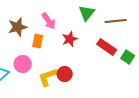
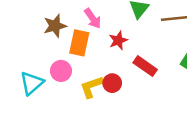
orange rectangle: (38, 41) -> (79, 43), size x1.5
red rectangle: (107, 47) -> (145, 66), moved

